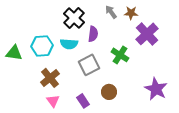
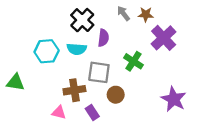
green triangle: (14, 53) -> (15, 82), moved
gray square: (89, 65) -> (99, 72), turned 35
brown cross: (50, 78) -> (74, 90), moved, turned 30
brown circle: (109, 92) -> (116, 95), moved
pink triangle: (53, 101) -> (59, 113), turned -40

